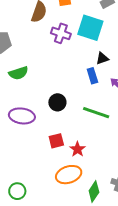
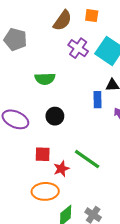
green semicircle: (18, 73) -> (45, 79), moved
green line: (96, 113) -> (87, 159), moved

